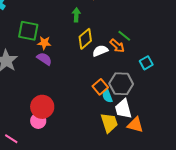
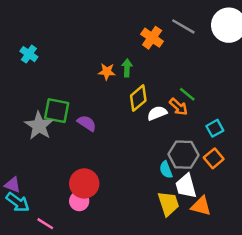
green square: (28, 31) -> (57, 111), moved
orange star: (44, 43) -> (107, 72), moved
orange square: (100, 87) -> (214, 158), moved

